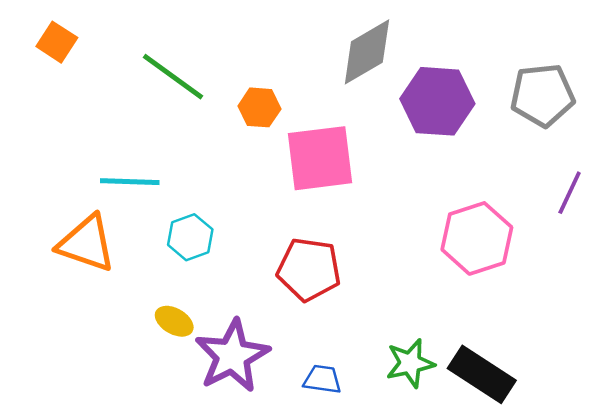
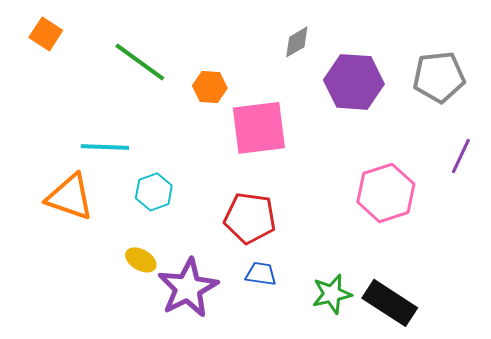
gray diamond: (367, 52) -> (297, 42), size x0.6
blue trapezoid: (322, 379) -> (261, 274), moved

